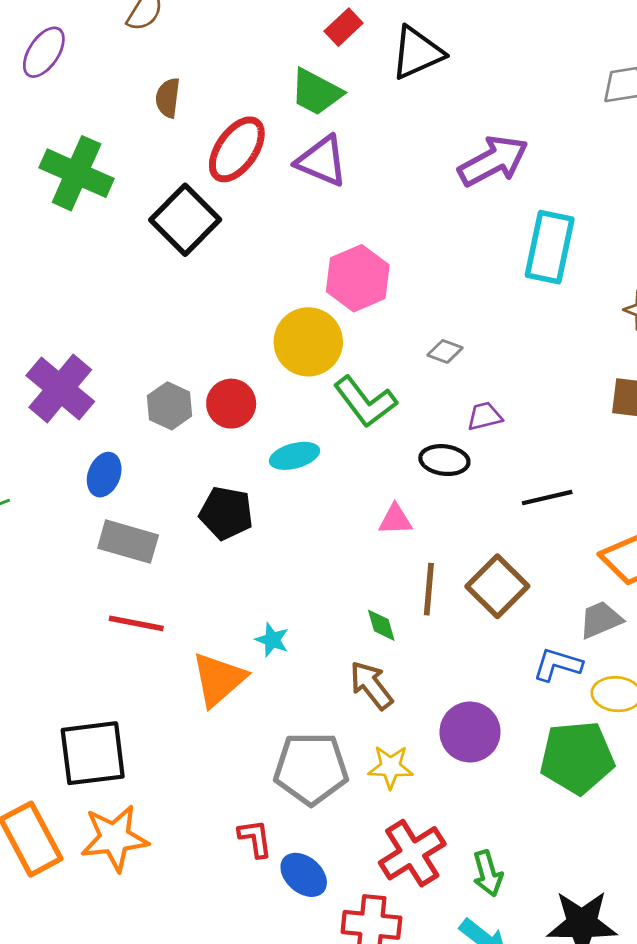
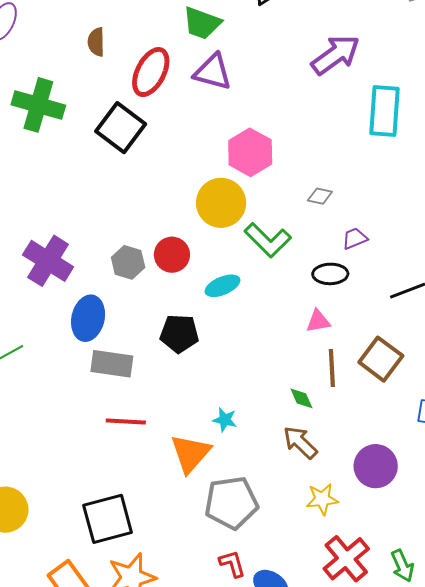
blue ellipse: (104, 475) -> (88, 318), size x1.4
pink triangle: (395, 520) -> (318, 321), moved
gray pentagon: (311, 768) -> (231, 503), moved

